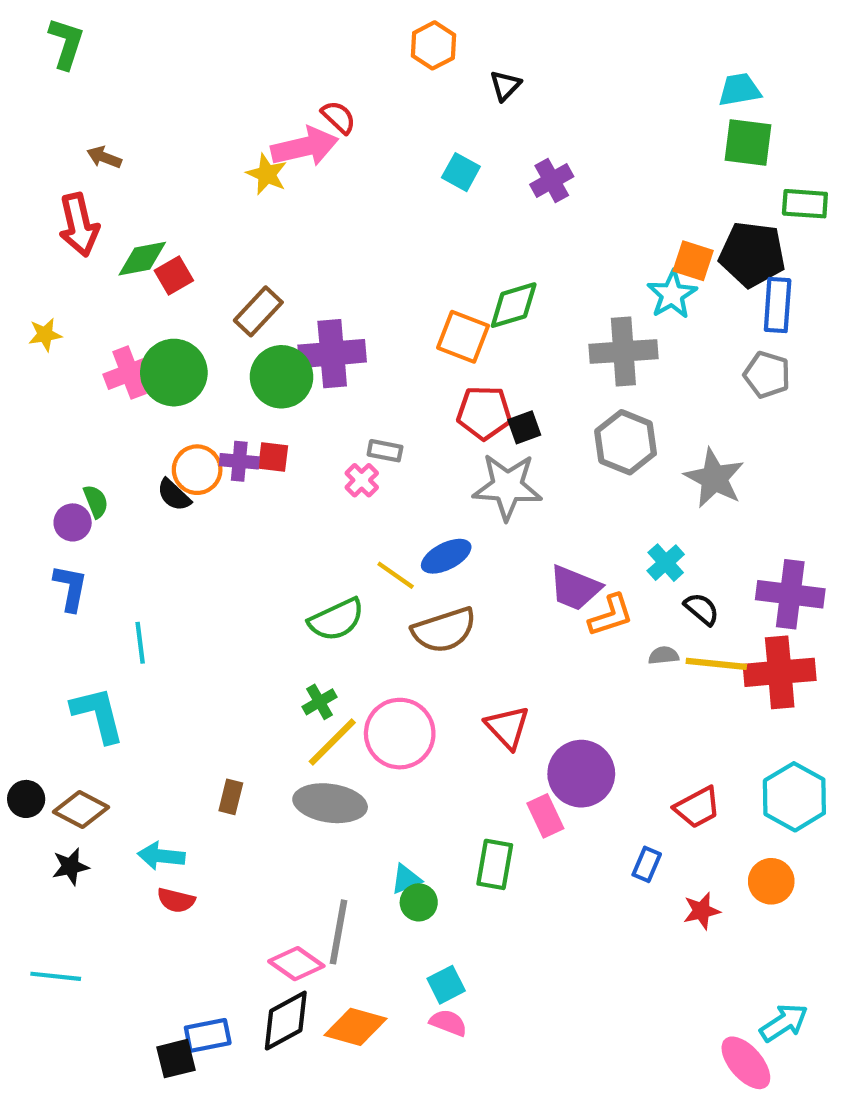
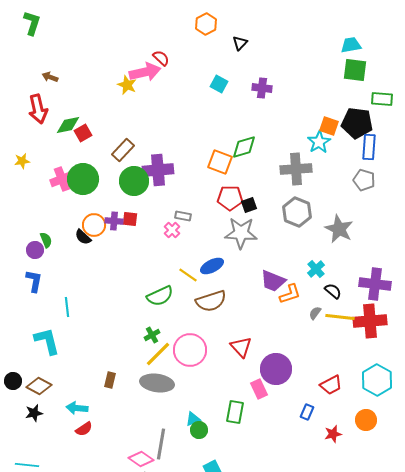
purple cross: (552, 181) -> (262, 88), turned 36
gray semicircle: (664, 655) -> (315, 313), turned -48
red semicircle: (176, 900) -> (84, 429), turned -48

